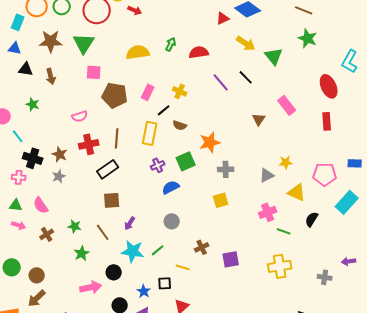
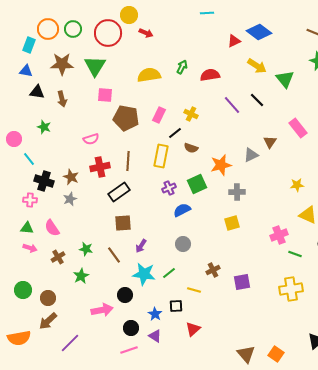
gray triangle: (267, 175) -> (251, 155), moved
green star: (82, 253) -> (81, 276), moved

